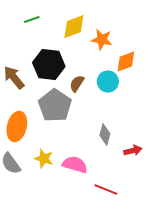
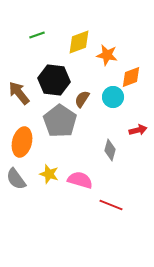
red arrow: (133, 151) -> (138, 130), moved

